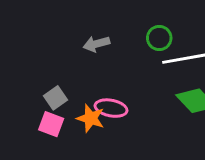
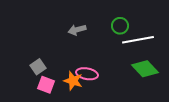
gray square: (56, 98) -> (38, 67), moved

